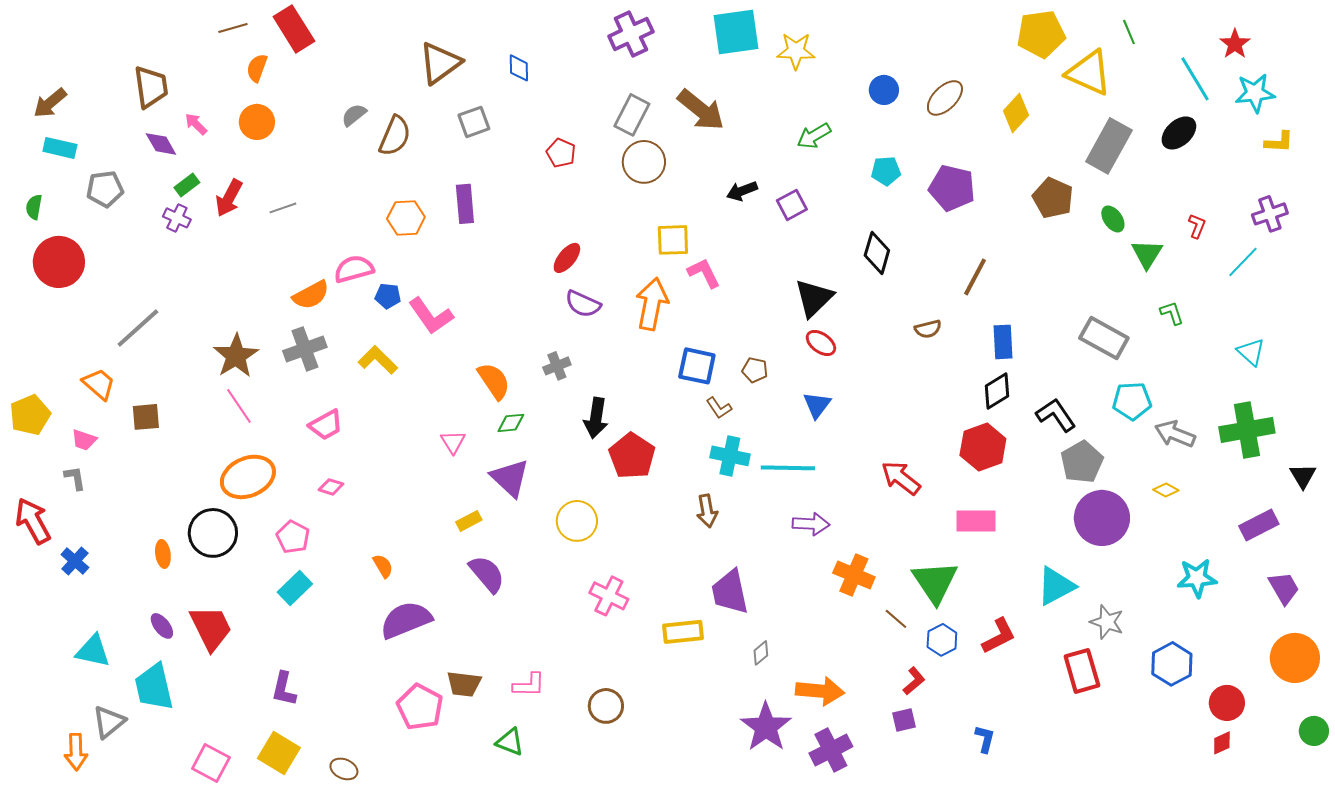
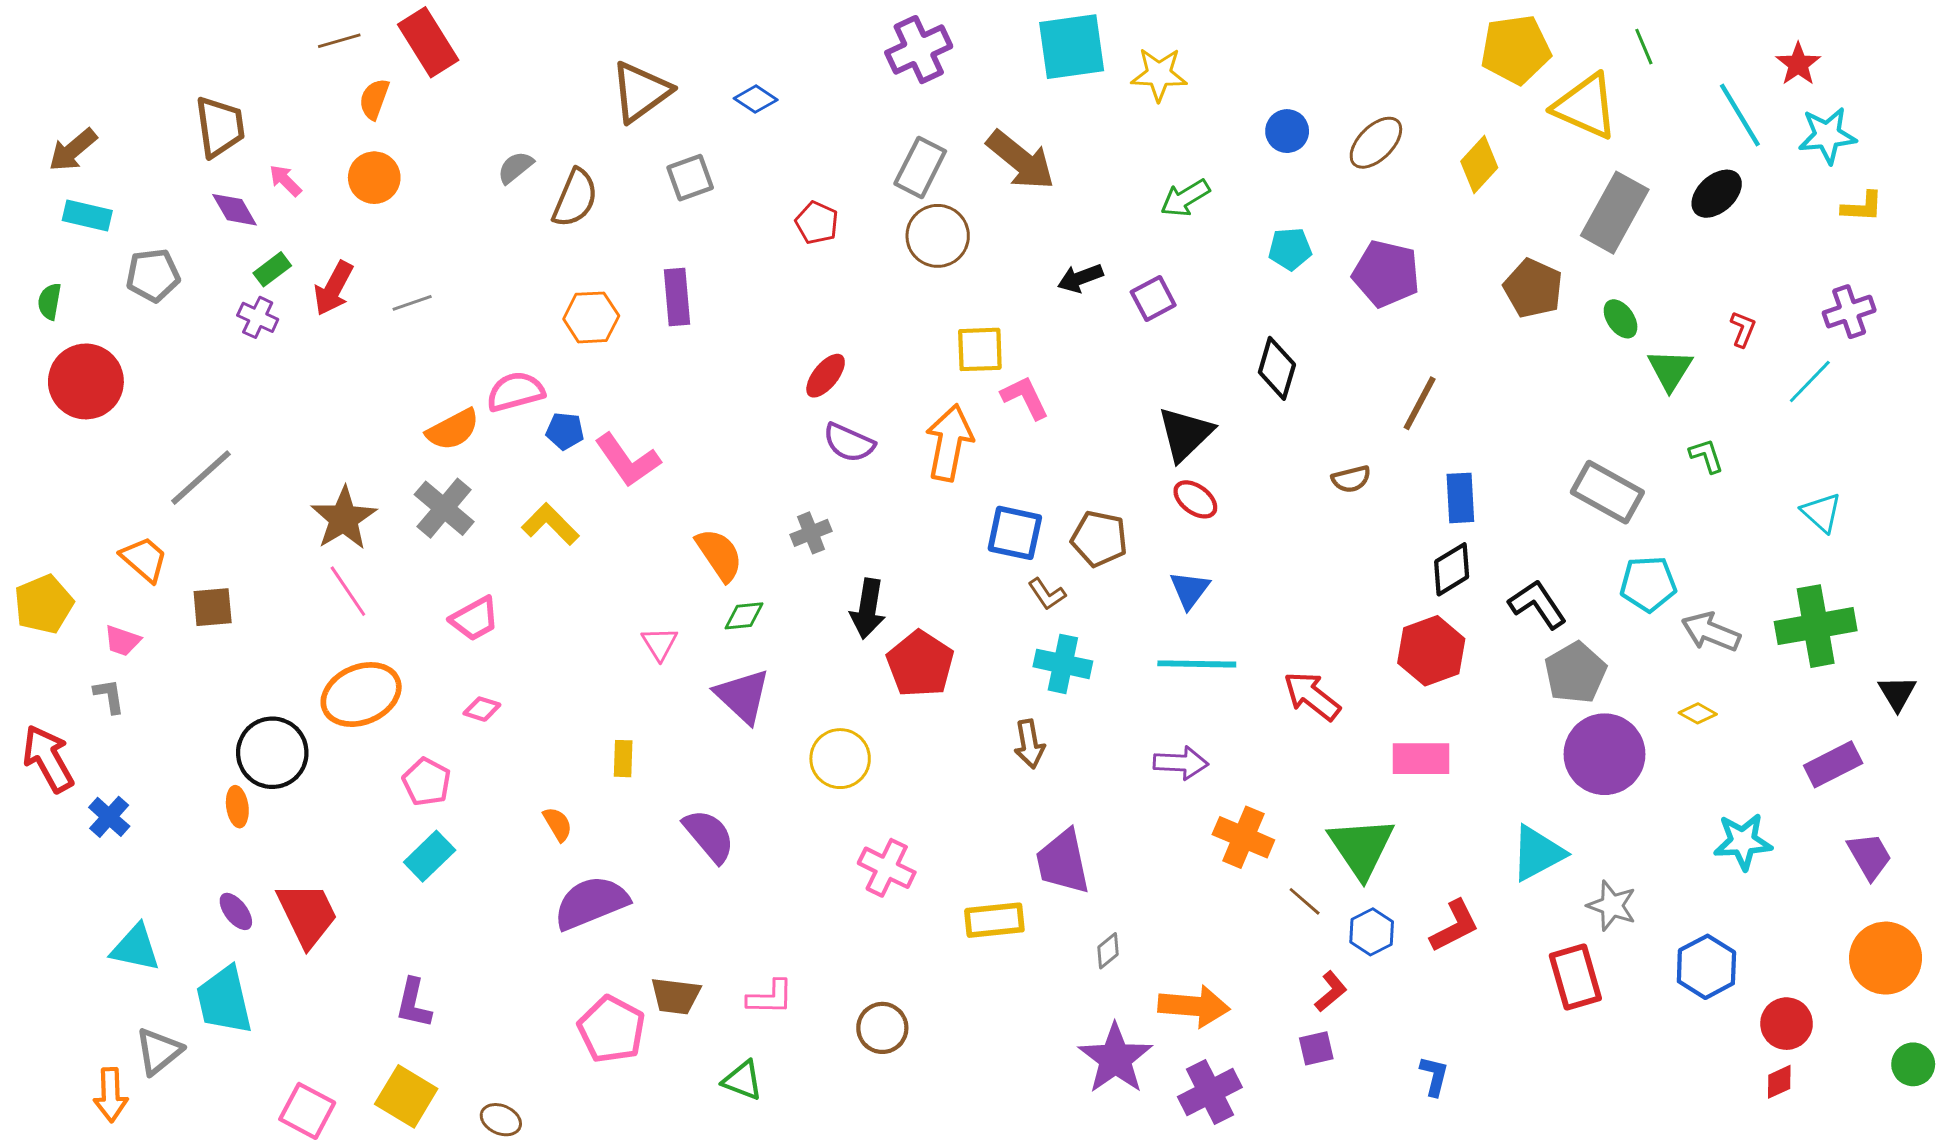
blue diamond: (519, 68) -> (756, 99), turned -56
gray cross: (305, 349) -> (444, 508), turned -30
brown pentagon: (755, 370) -> (1099, 539), size x1.5
cyan line: (788, 468) -> (1197, 664), moved
yellow rectangle: (469, 521) -> (623, 759), moved, turned -60
black circle: (213, 533) -> (272, 753), moved

